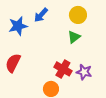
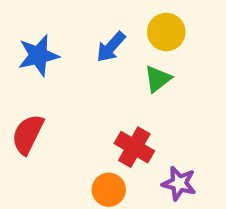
blue arrow: (41, 15) -> (111, 47), moved
purple star: (84, 72) -> (179, 183), moved

